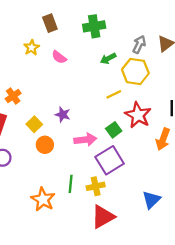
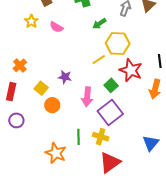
yellow hexagon: (135, 71) -> (118, 43), moved
yellow line: (114, 94) -> (99, 60), moved
pink arrow: (85, 140) -> (87, 97), turned 108
yellow cross: (96, 186) -> (101, 137), turned 35

